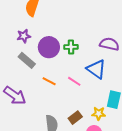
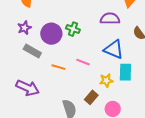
green cross: (71, 47) -> (73, 29), turned 32
blue triangle: (96, 69) -> (114, 49), moved
yellow star: (99, 113) -> (106, 80), moved

